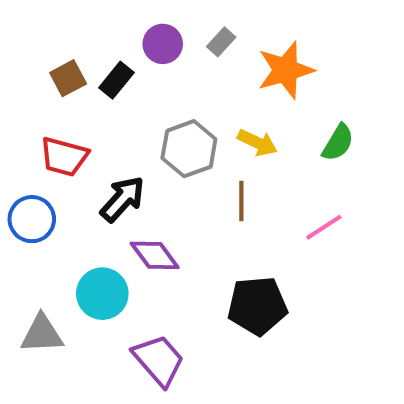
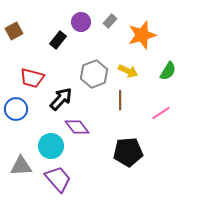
brown square: (68, 78) -> (14, 31), moved
purple trapezoid: (159, 360) -> (58, 179), moved

